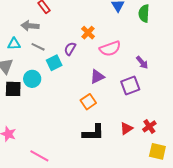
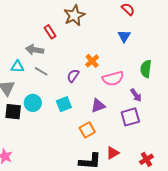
green semicircle: (144, 13) -> (146, 69), moved
purple arrow: (142, 62) -> (136, 95), moved
cyan square: (54, 63) -> (64, 104), moved
red triangle: (126, 129) -> (113, 153), moved

